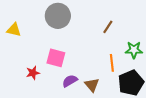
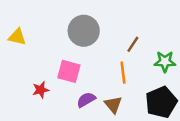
gray circle: (58, 16) -> (84, 31), moved
brown line: (108, 27) -> (133, 44), moved
orange line: (112, 63) -> (123, 73), moved

